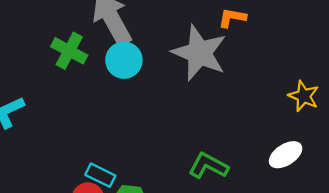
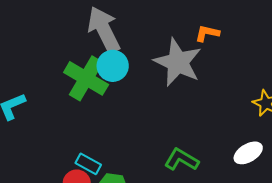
green cross: (69, 51) -> (86, 78), moved, size x1.4

